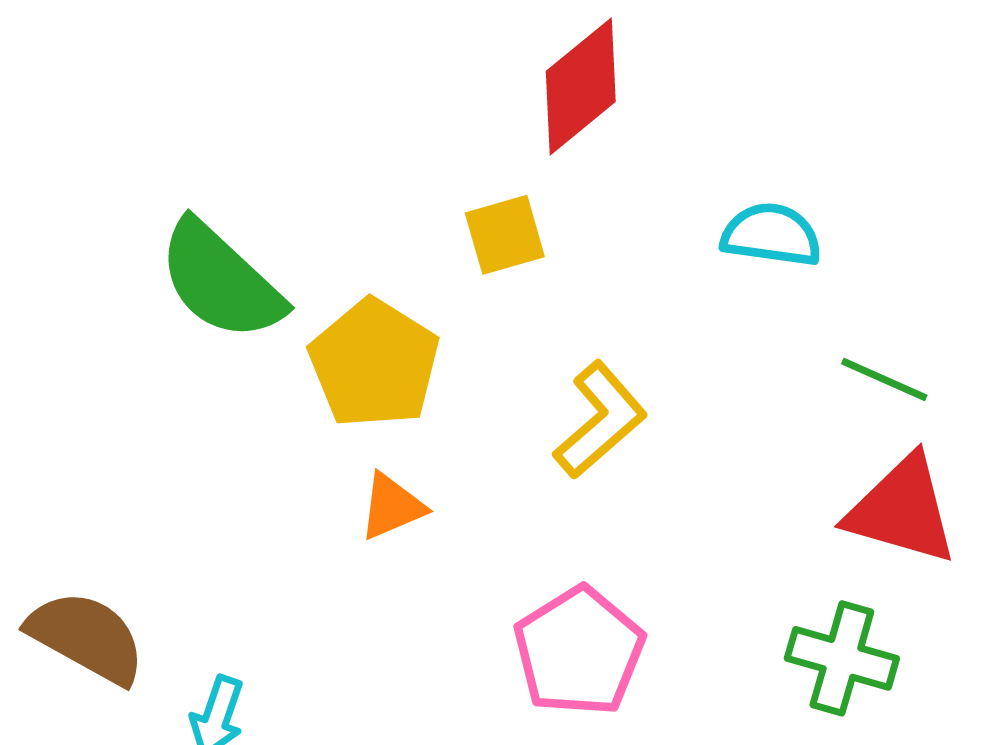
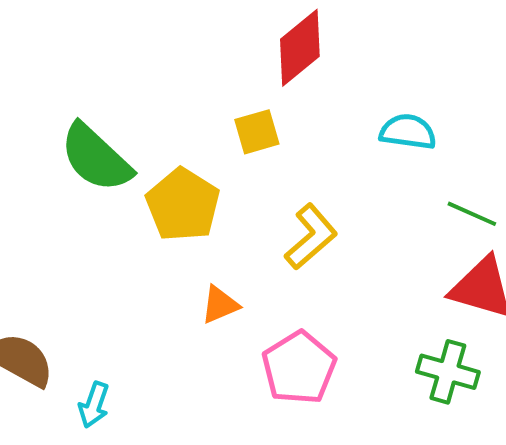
orange triangle: (392, 507) -> (220, 305), moved

